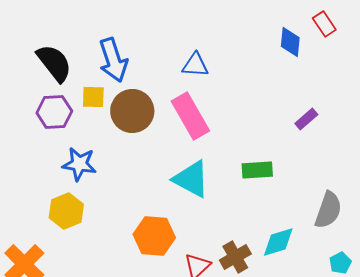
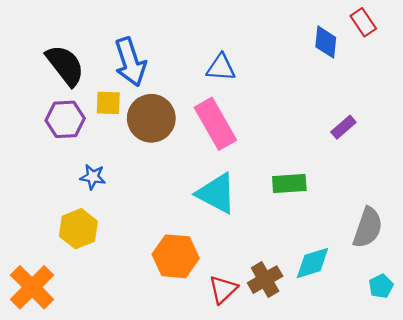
blue star: (79, 164) -> (93, 177), size x0.7

